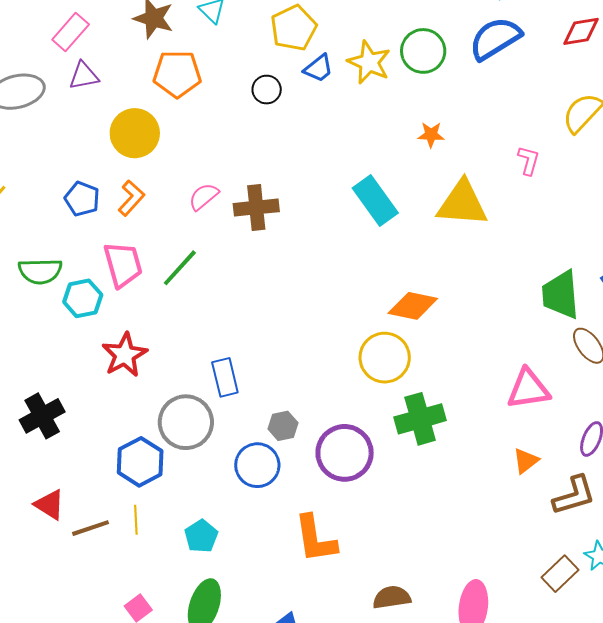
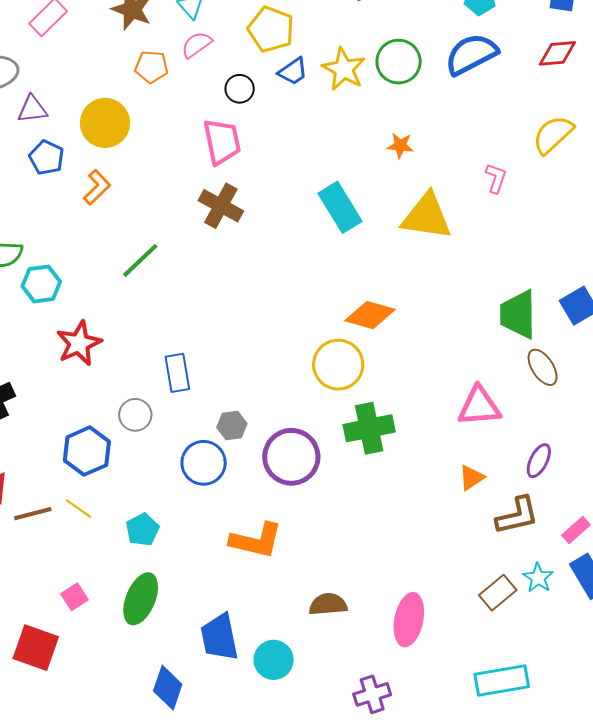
yellow pentagon: (294, 28) -> (271, 29), turned -30
orange pentagon: (177, 74) -> (152, 67), size x0.7
purple triangle: (84, 76) -> (32, 109), moved
pink semicircle: (204, 197) -> (197, 45), moved
blue pentagon: (82, 199) -> (47, 158), moved
brown cross: (256, 208) -> (221, 206), turned 30
pink trapezoid: (123, 264) -> (222, 142), moved
gray circle: (186, 422) -> (135, 415), size x0.6
yellow line: (136, 520) -> (78, 509), turned -56
orange L-shape: (315, 539) -> (256, 540), turned -72

